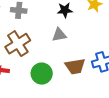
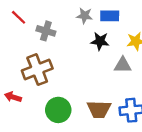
gray triangle: (59, 35) -> (123, 65), moved

